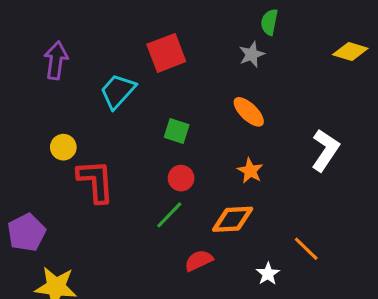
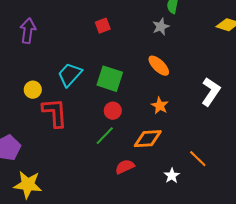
red square: (166, 53) -> (103, 26), size x0.6
cyan trapezoid: (118, 91) -> (70, 75), moved
green square: (177, 131) -> (110, 79), size x1.5

